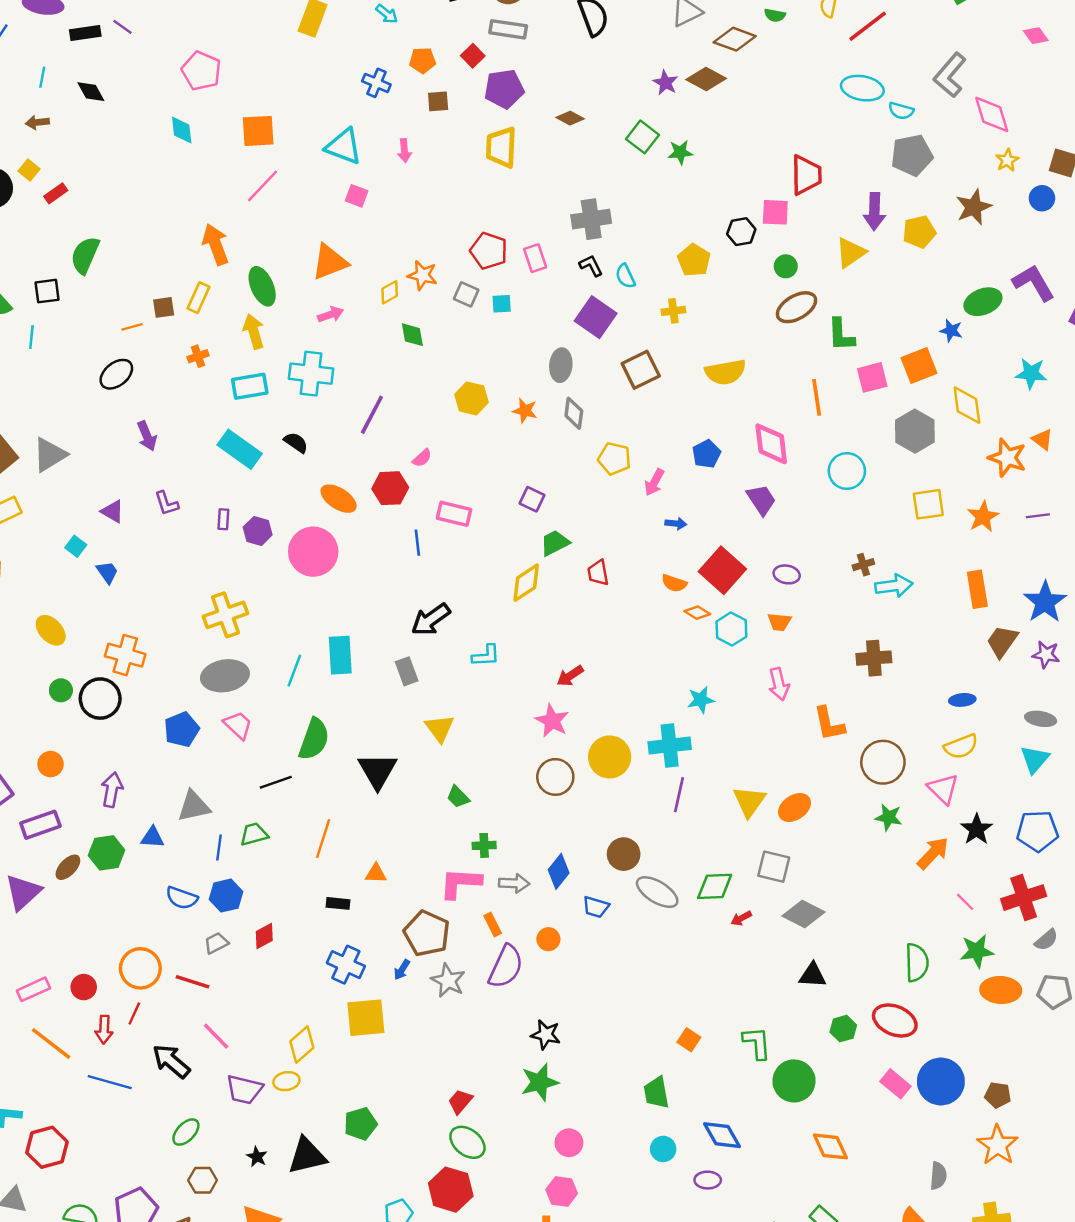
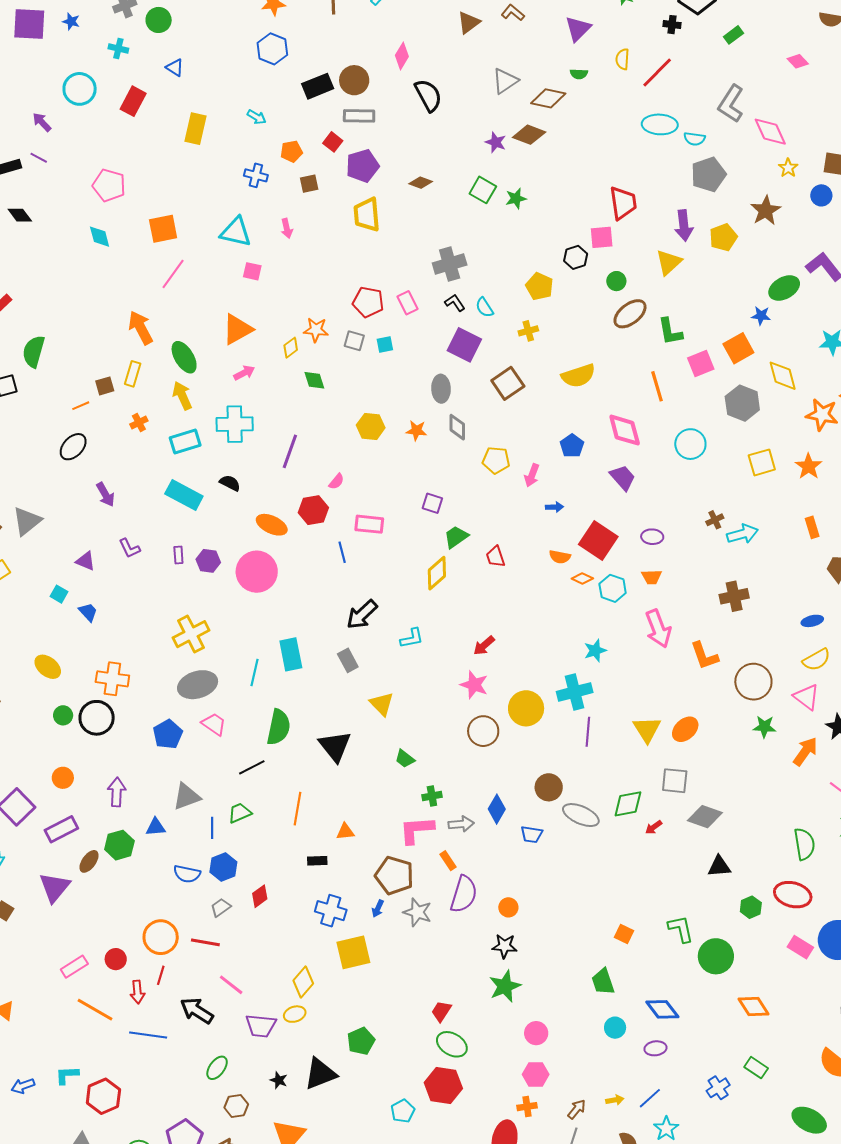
orange rectangle: (977, 589) -> (812, 527), size x0.7
pink arrow: (779, 684) -> (658, 629), size x1.4
orange circle: (548, 939) -> (508, 907), moved

